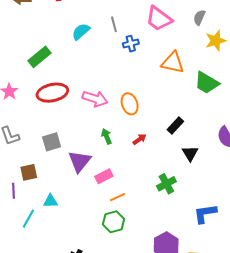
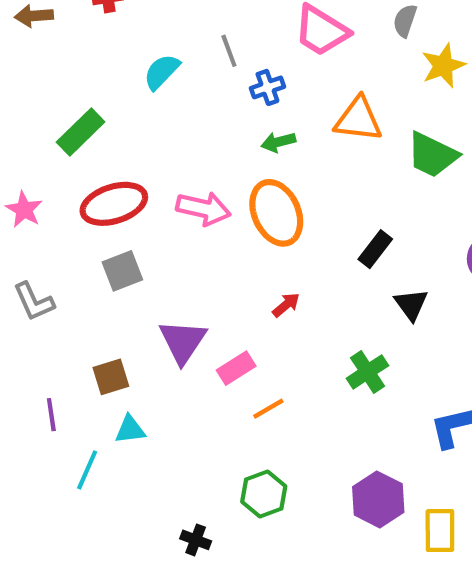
orange ellipse: (130, 104) -> (276, 213), size x1.4
green arrow: (107, 136) -> (278, 142), moved, turned -77
red arrow: (139, 139) -> (286, 305), moved
gray square: (52, 142) -> (122, 271), moved
brown square: (29, 172) -> (111, 377), moved
green hexagon: (114, 222) -> (264, 494), moved

